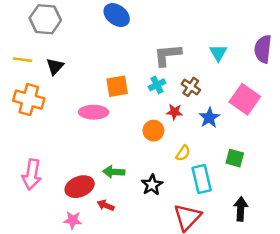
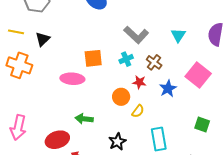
gray L-shape: (167, 55) -> (136, 35), turned -135
yellow semicircle: (183, 153) -> (138, 111), moved
green square: (235, 158) -> (202, 124), moved
green arrow: (114, 172) -> (84, 119), moved

